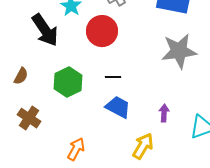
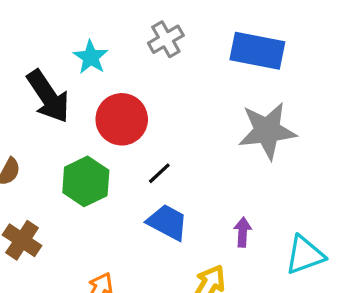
red circle: (102, 31) -> (122, 119), moved
black line: (113, 77) -> (159, 173), turned -42

